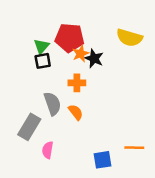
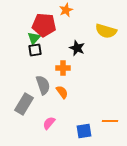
red pentagon: (70, 38) -> (44, 25), moved
orange star: (81, 54) -> (66, 10), moved
pink semicircle: (48, 150) -> (49, 123), moved, turned 32

